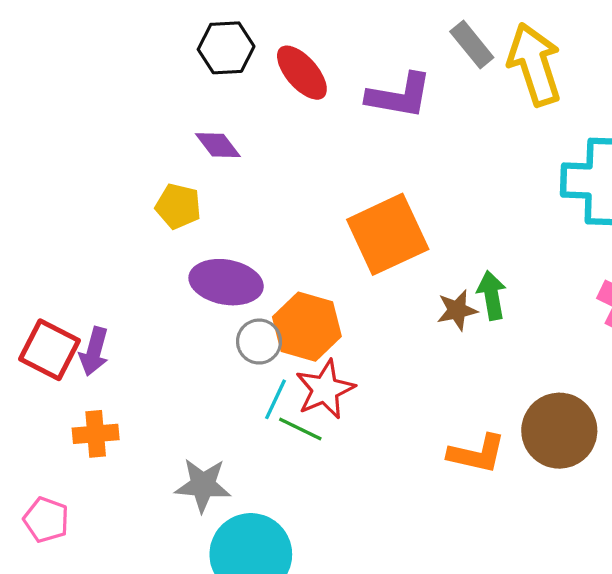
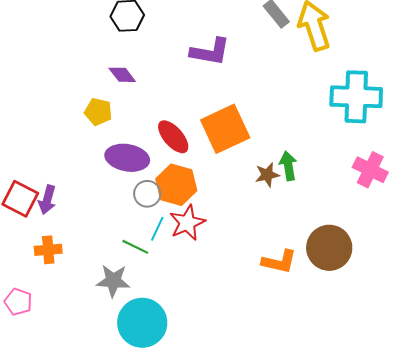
red ellipse: (302, 73) -> (173, 137), moved
purple L-shape: (399, 96) -> (210, 52), moved
green line: (300, 429) -> (135, 247), moved

